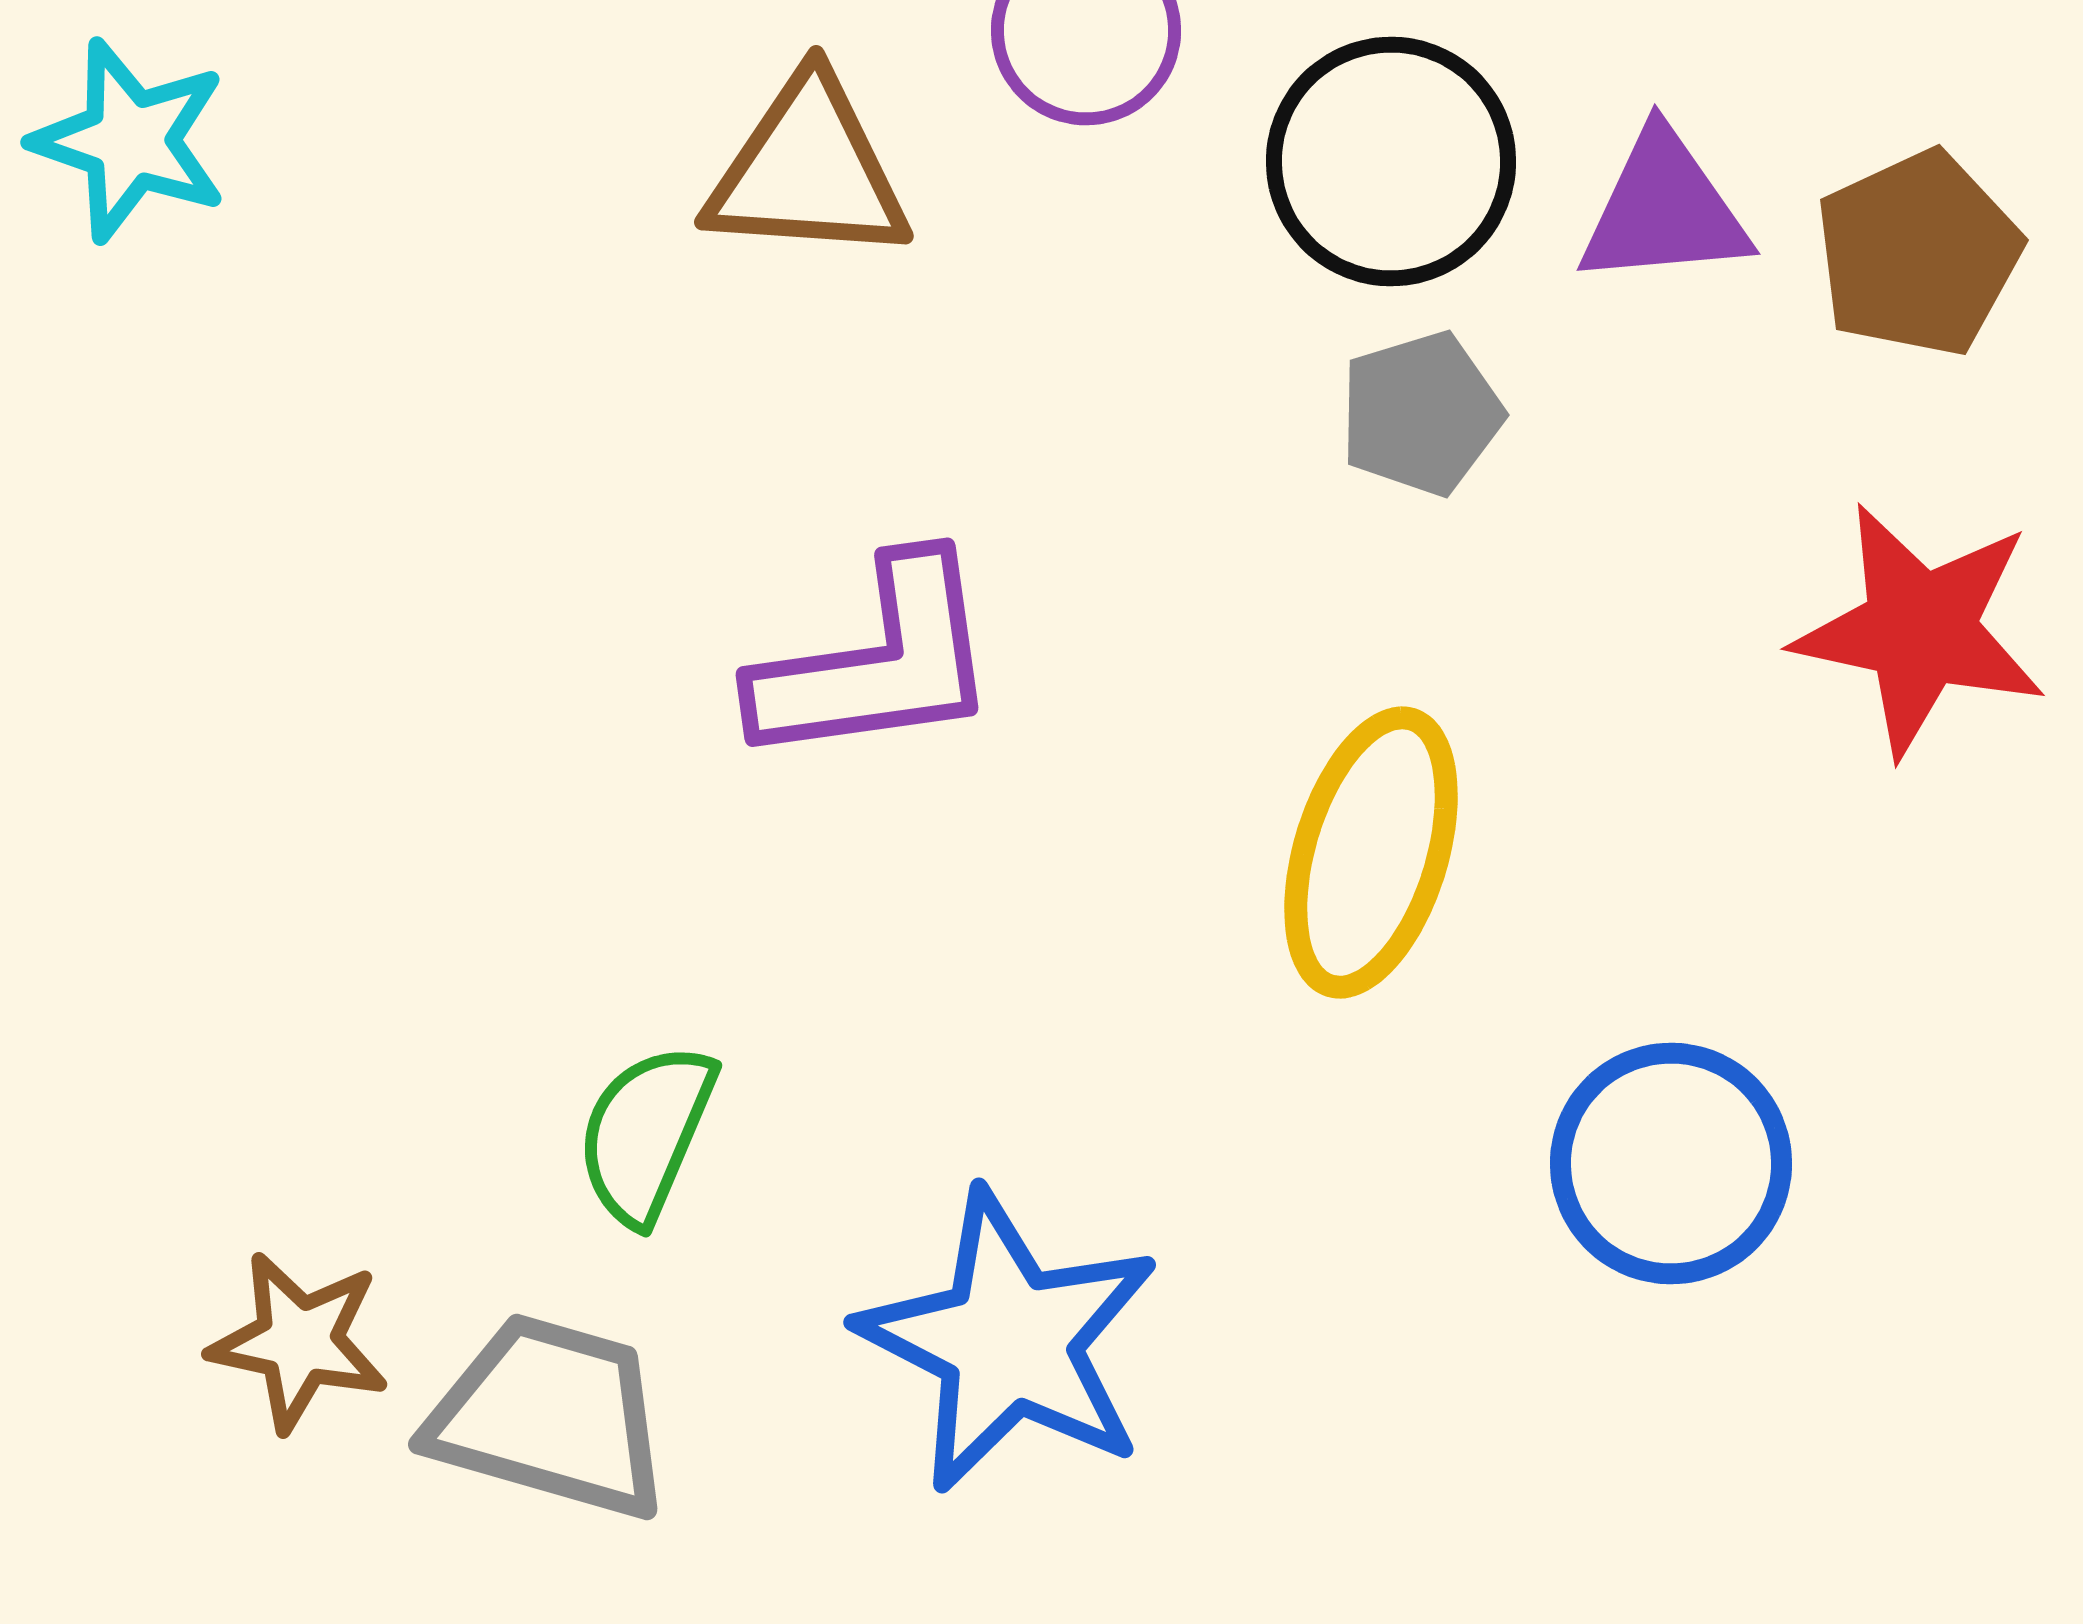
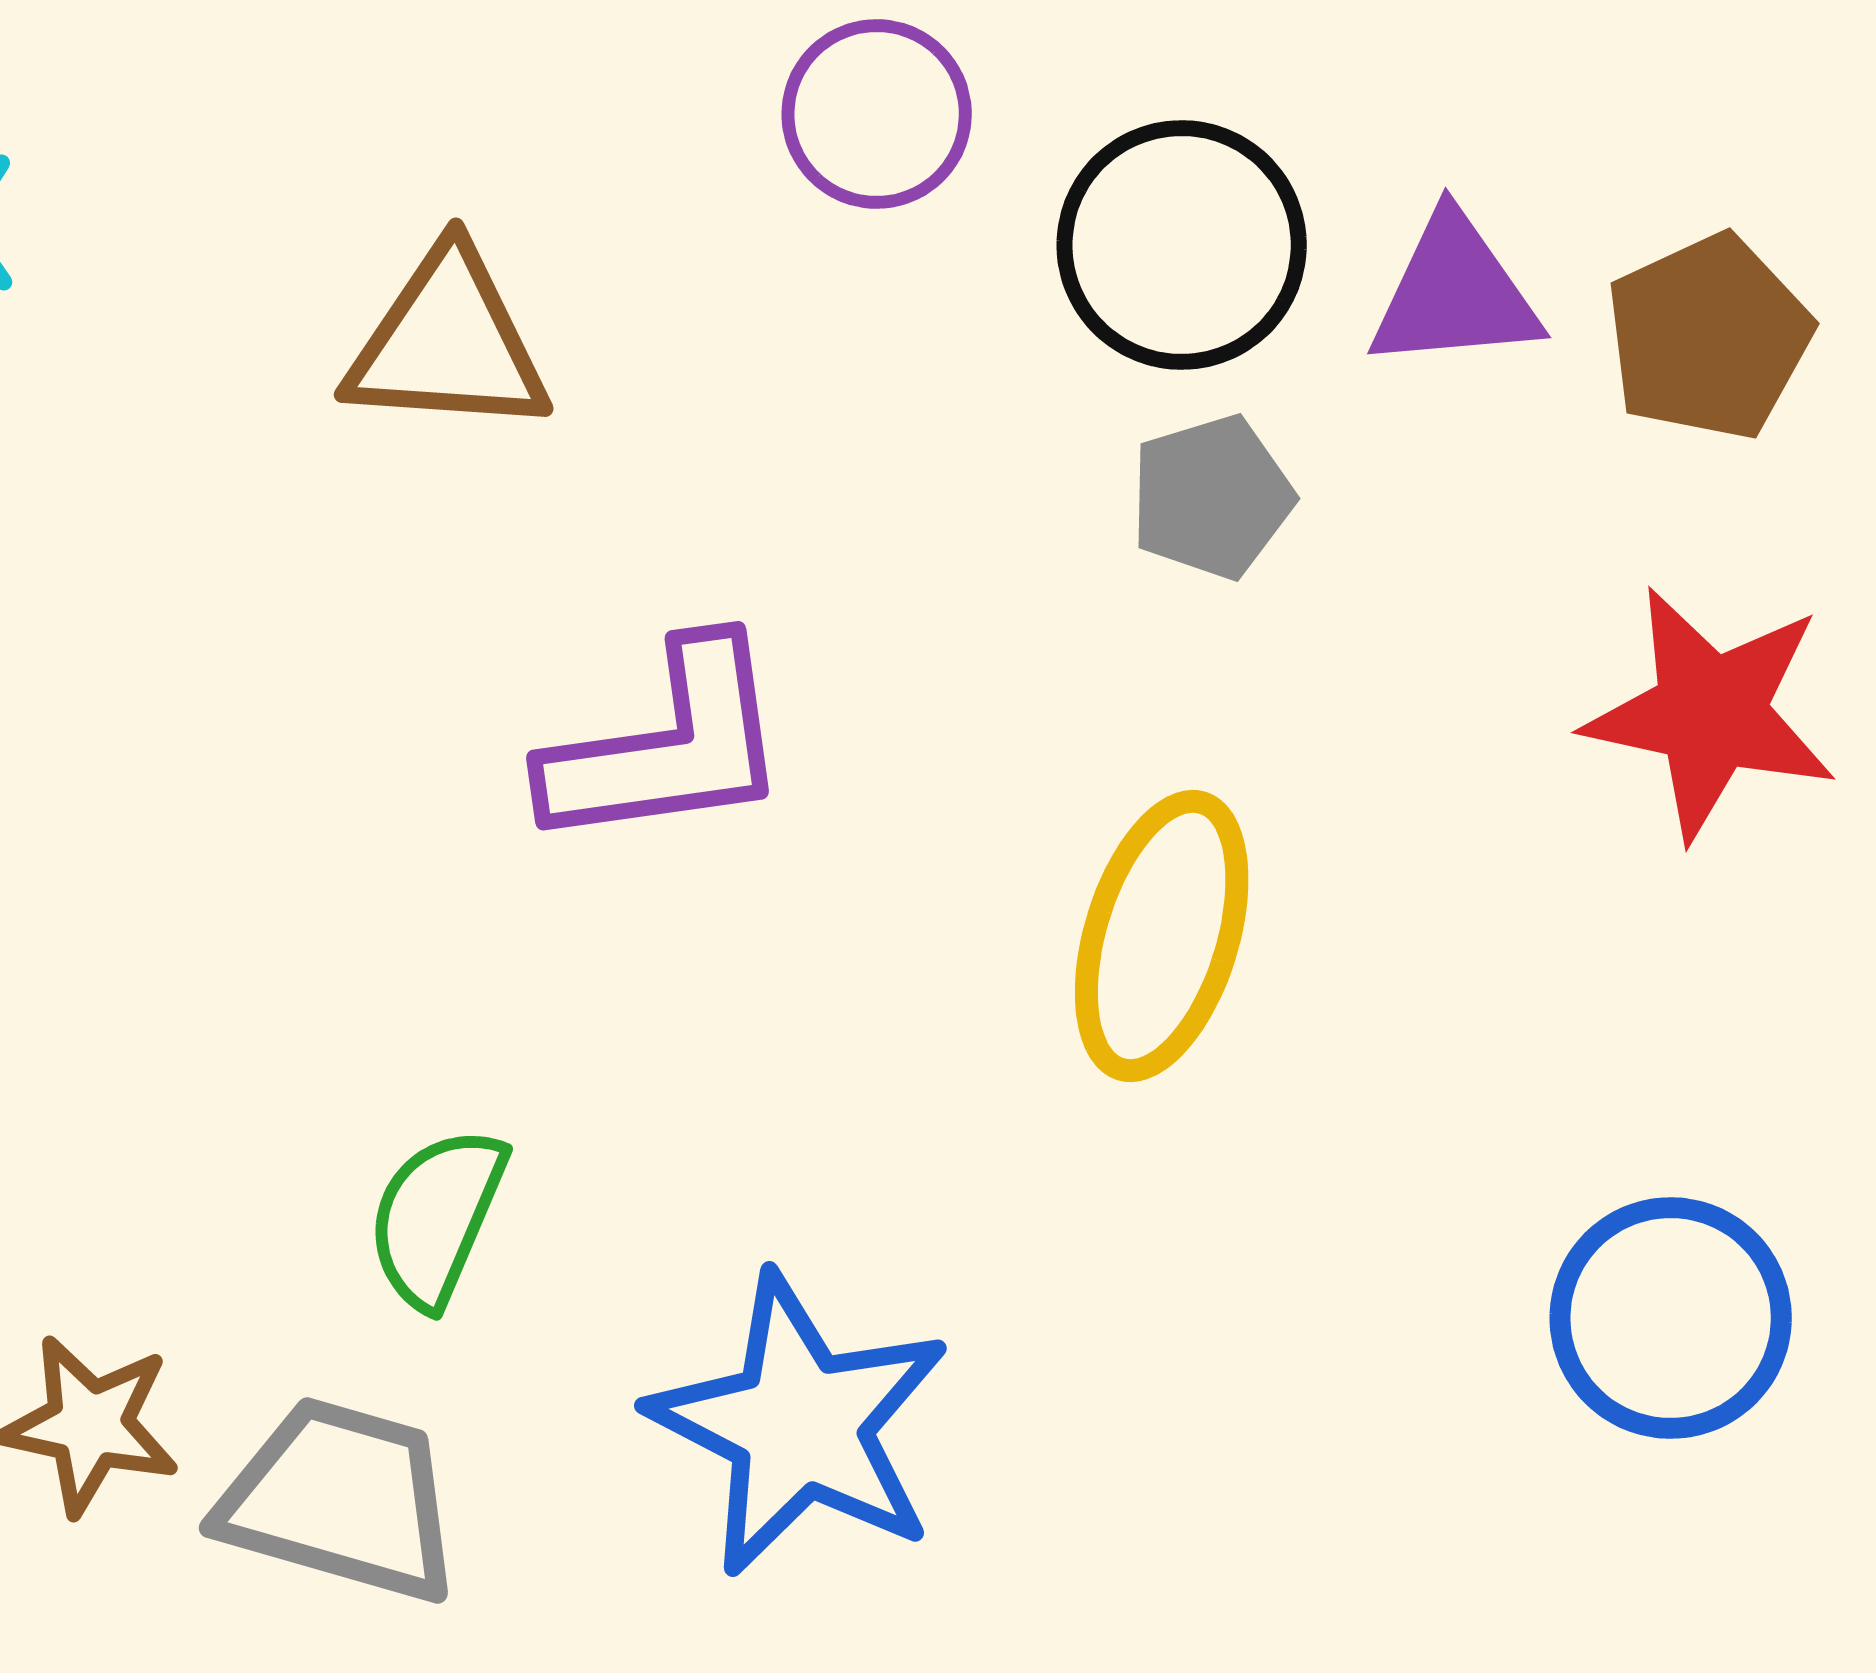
brown triangle: (808, 171) -> (448, 343), moved
blue circle: (1671, 1164) -> (1671, 1318), moved

